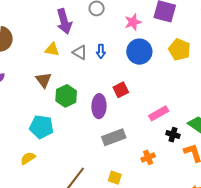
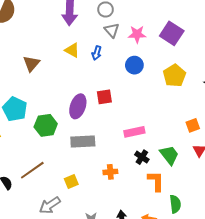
yellow triangle: (52, 49) -> (72, 50), moved
gray triangle: (80, 52) -> (112, 30), moved
blue circle: (139, 52) -> (134, 65), size x0.7
green hexagon: (66, 96) -> (46, 125), moved
yellow square: (115, 178) -> (71, 181), turned 32

